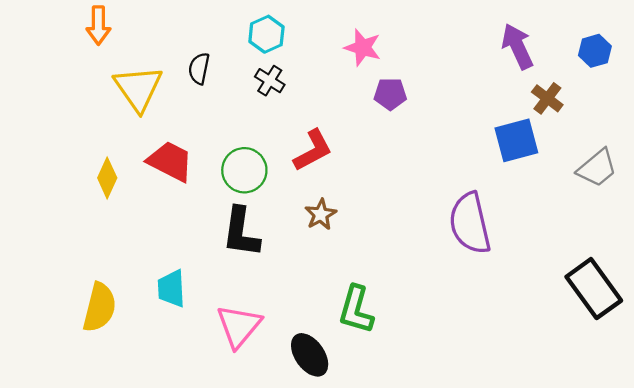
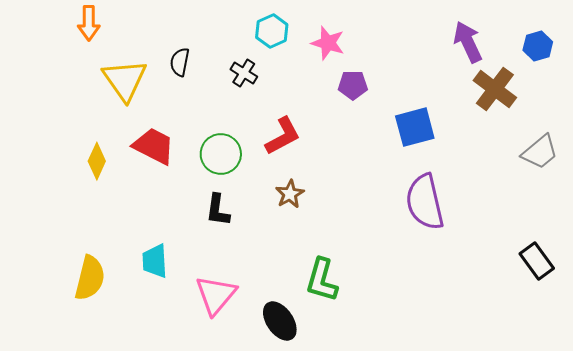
cyan hexagon: (266, 34) -> (272, 31), moved
brown cross: (547, 98) -> (495, 89), size x1.5
blue square: (516, 140) -> (415, 127), moved
black L-shape: (241, 232) -> (218, 210), size x0.7
black rectangle: (594, 289) -> (537, 261), size x0.7

